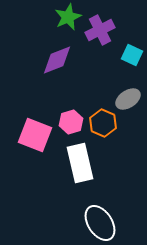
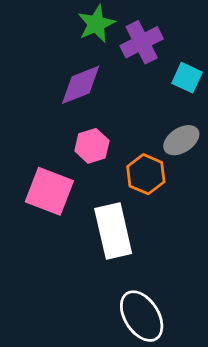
pink hexagon: (71, 122) -> (92, 146), moved

